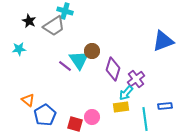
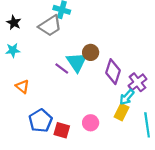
black star: (29, 21) -> (14, 23), moved
orange triangle: (28, 100) -> (22, 87), moved
yellow rectangle: (121, 107) -> (121, 112), turned -56
red square: (75, 124) -> (62, 130), moved

